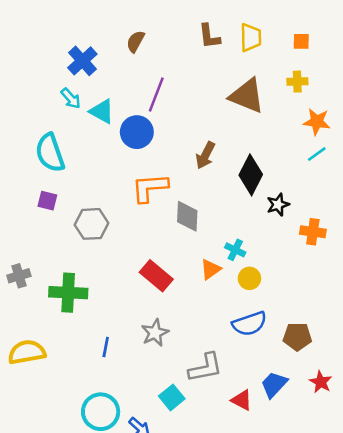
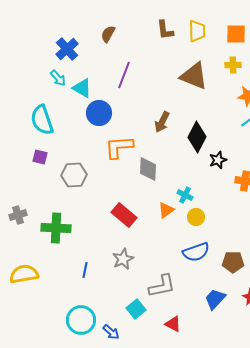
orange square: (301, 41) -> (236, 34), size x1.5
blue circle: (137, 132) -> (99, 113), moved
red triangle: (242, 400) -> (173, 324), moved

